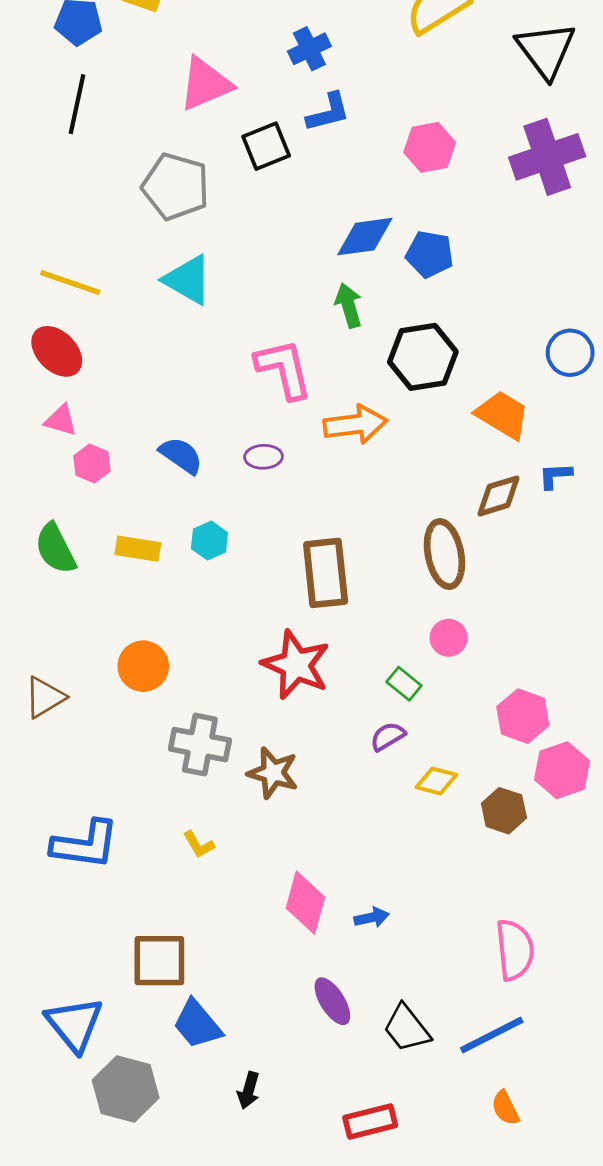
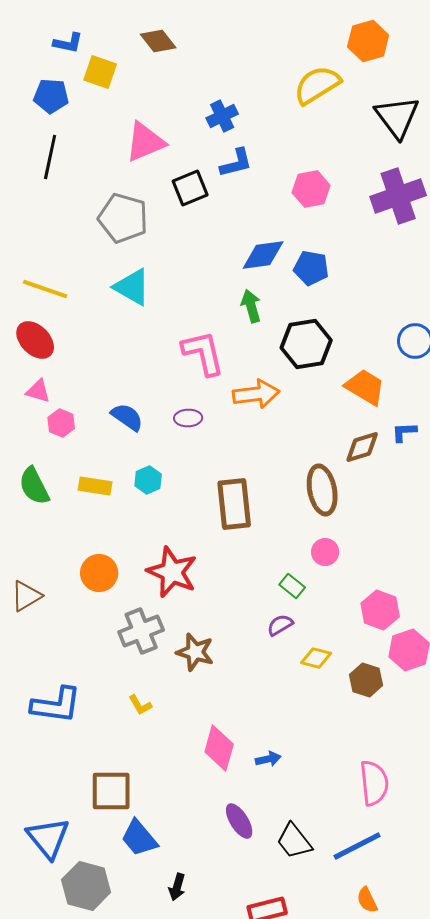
red star: (296, 665) -> (172, 572), moved
gray cross: (200, 745) -> (141, 631), turned -33

